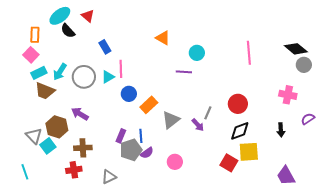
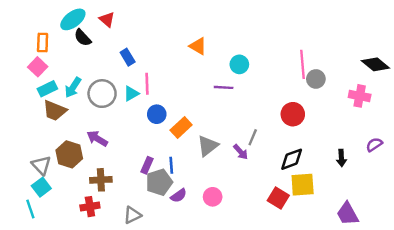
black diamond: (296, 49) -> (375, 64), moved
gray circle: (304, 65) -> (316, 79), moved
pink cross: (288, 95) -> (360, 96), moved
red circle: (238, 104) -> (293, 114), moved
cyan square: (48, 146) -> (41, 187), moved
purple semicircle: (147, 153) -> (179, 196), moved

